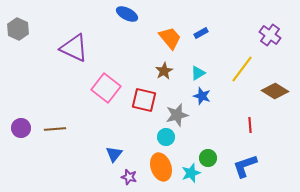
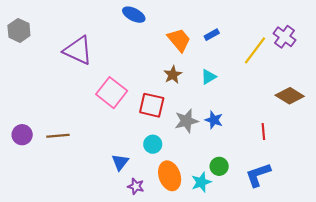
yellow line: (242, 69) -> (255, 50), moved
blue star: (202, 96) -> (214, 120), moved
cyan circle: (166, 137) -> (153, 144), moved

